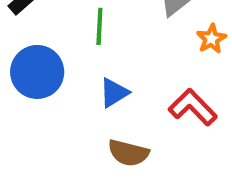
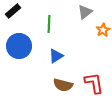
red L-shape: (193, 107) -> (94, 83), moved, turned 35

